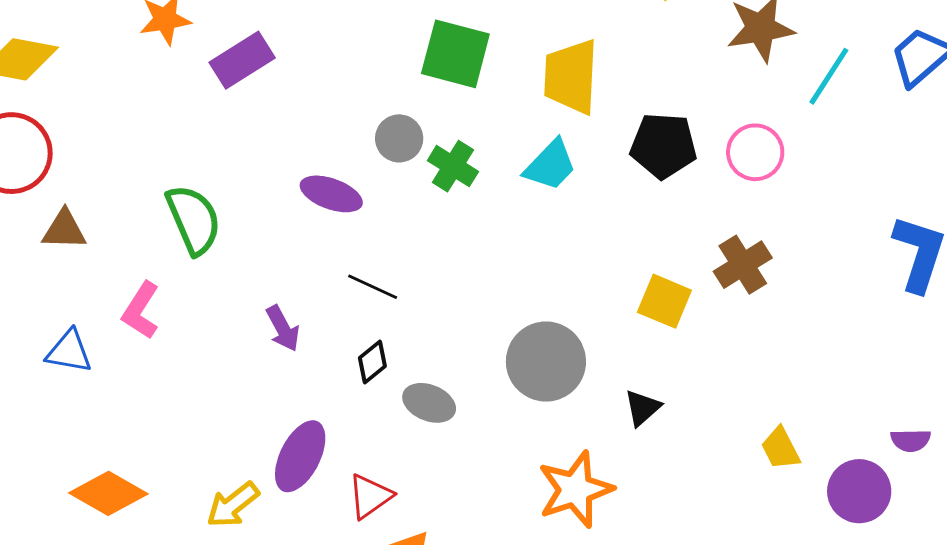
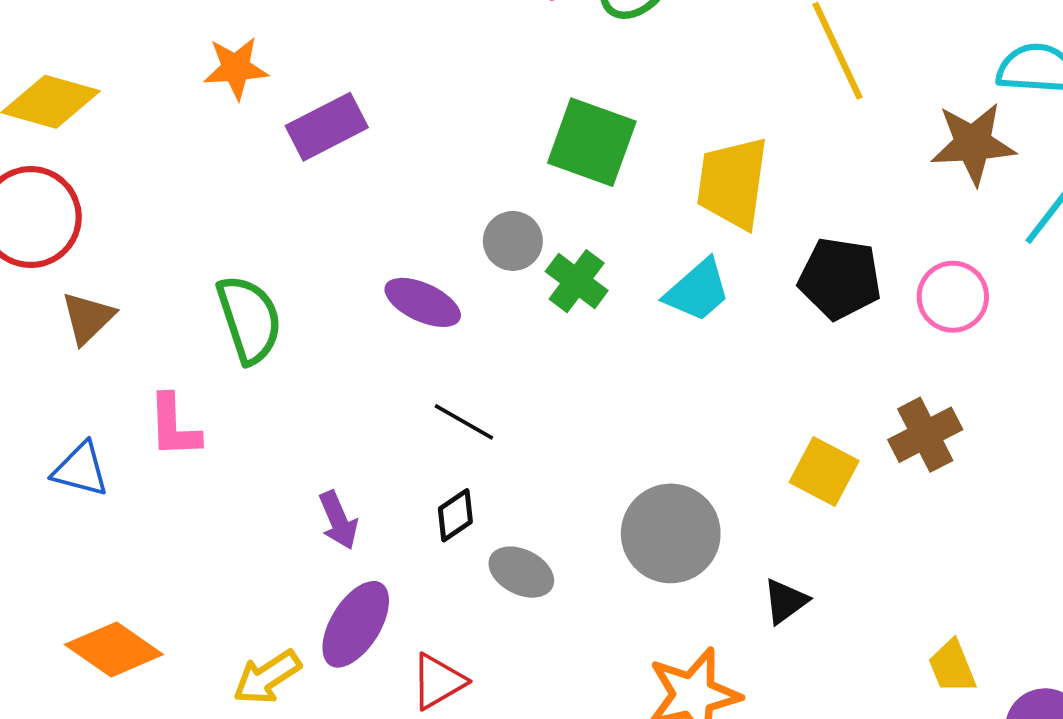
brown triangle: (64, 230) -> (88, 318), turned -51
pink L-shape: (141, 310) -> (174, 426), turned -40
purple arrow: (283, 328) -> (338, 520), moved

